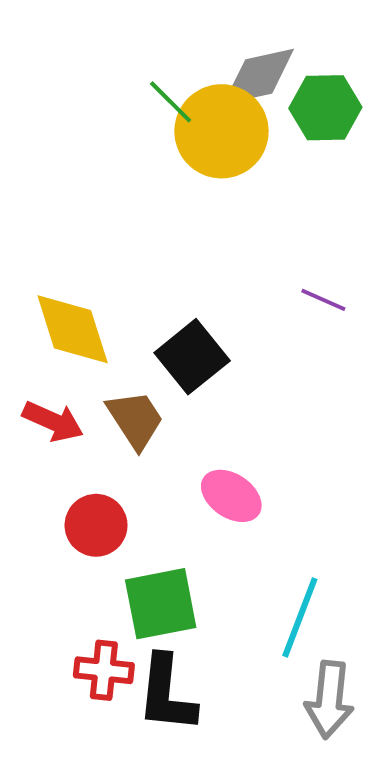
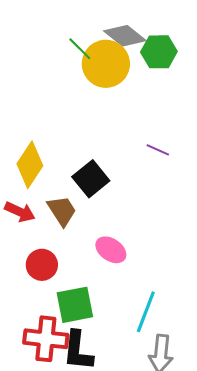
gray diamond: (259, 76) -> (125, 36), turned 51
yellow diamond: (73, 329) -> (30, 165), turned 51
red cross: (104, 670) -> (46, 339), size x1.5

